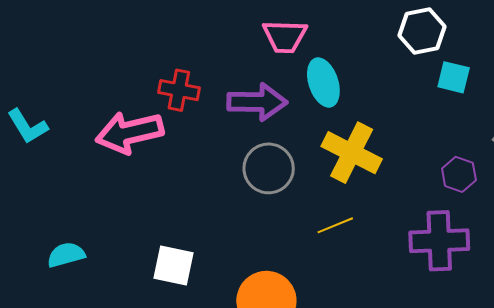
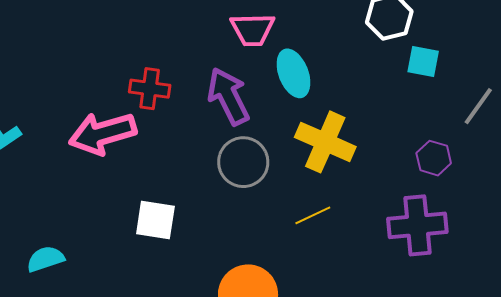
purple arrow: (257, 102) -> (228, 96), turned -114
white square: (173, 265) -> (155, 220), moved

